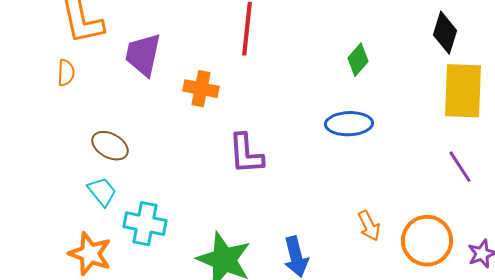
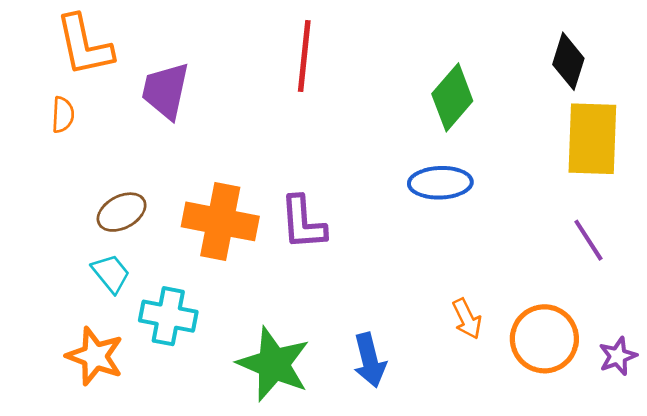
green diamond: (358, 60) -> (452, 97), size x1.5
orange cross: (201, 89) -> (220, 221), moved, size x1.6
brown ellipse: (110, 146) -> (122, 212), turned -57

